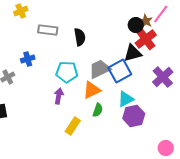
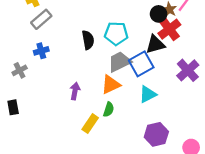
gray rectangle: (48, 30) -> (41, 19), moved, turned -48
black semicircle: (80, 37) -> (88, 40), moved
cyan pentagon: (67, 72) -> (116, 33), moved
green semicircle: (98, 110) -> (109, 109), moved
purple hexagon: (134, 116) -> (156, 134), moved

